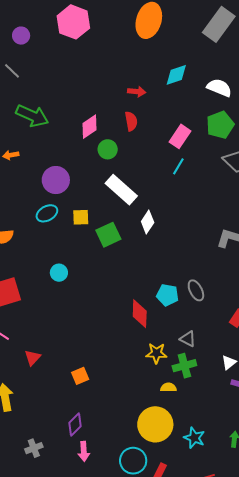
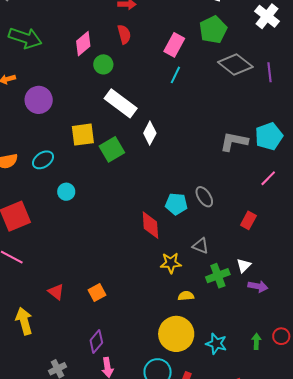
purple circle: (56, 180) -> (39, 100), moved
cyan ellipse: (47, 213) -> (43, 160), moved
yellow square: (81, 217) -> (83, 135), size x1.4
red triangle: (33, 358) -> (56, 292), moved, turned -30
green cross: (184, 366) -> (218, 276), moved

